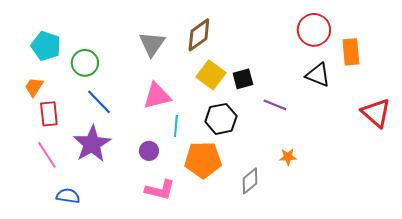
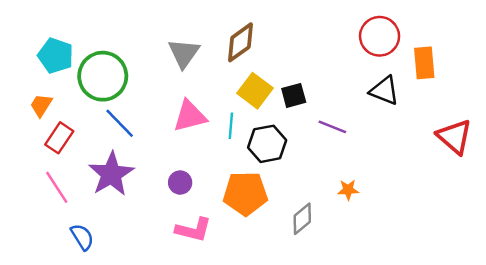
green circle: (85, 63) -> (103, 76), size x1.5
red rectangle: (49, 114) -> (59, 138), turned 40
cyan line: (176, 126) -> (231, 126), moved
blue semicircle: (68, 196) -> (82, 237), turned 50

